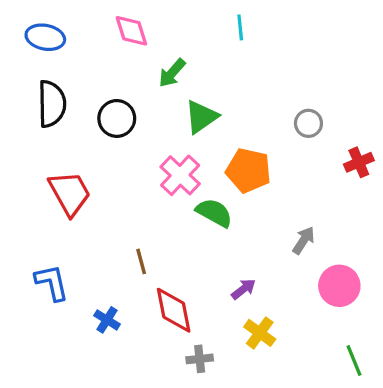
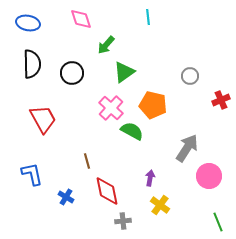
gray arrow: (304, 240) -> (187, 148), size x1.6
purple arrow: (243, 289) -> (150, 178), turned -42

